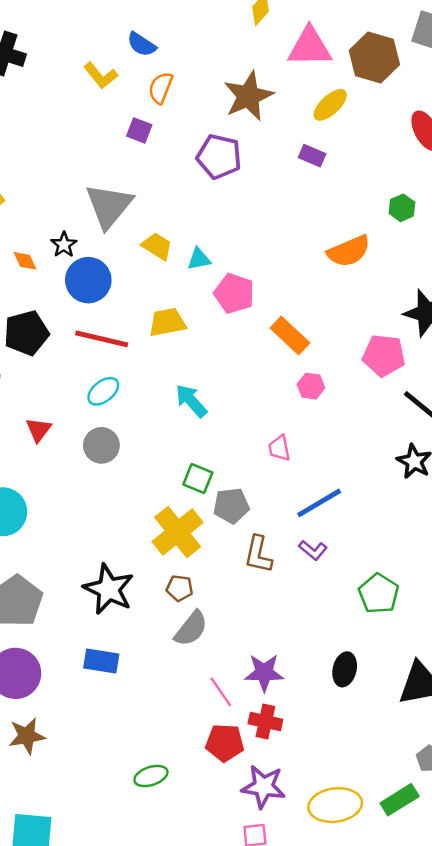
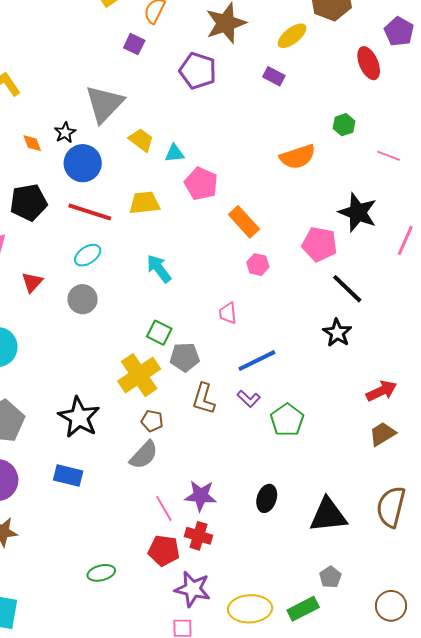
brown pentagon: (180, 588) -> (152, 421), moved
green pentagon: (379, 594) -> (287, 420), moved

